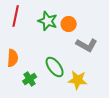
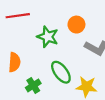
red line: (16, 16) -> (18, 16), turned 70
green star: (48, 21) -> (48, 37), moved

